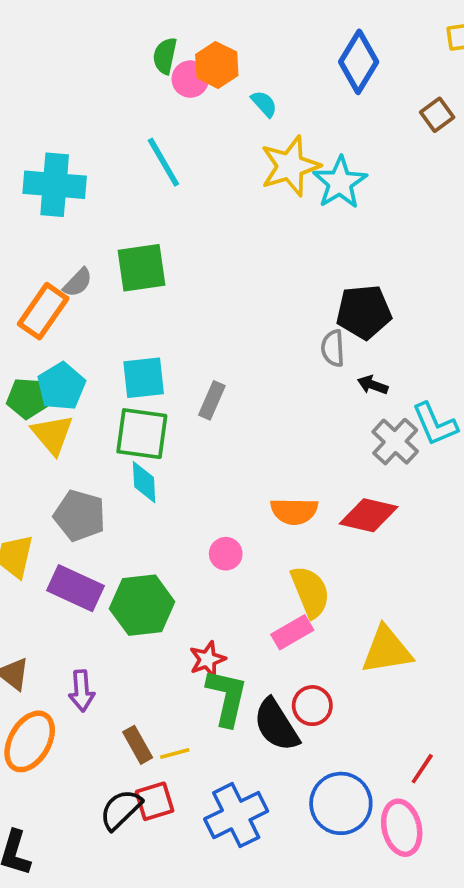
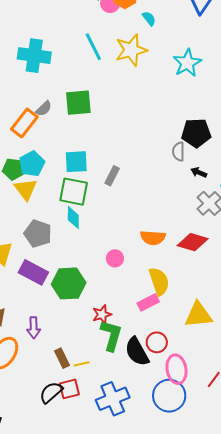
yellow star: (290, 166) -> (131, 50), moved
pink ellipse: (402, 828) -> (176, 369), moved

